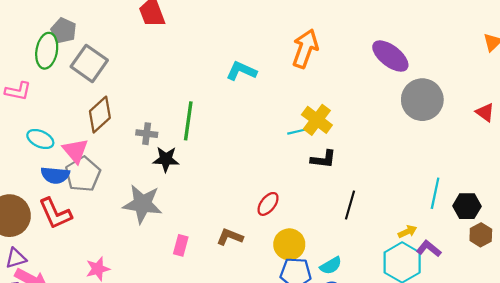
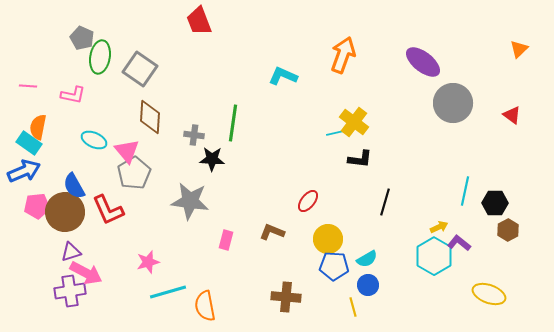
gray pentagon: (64, 30) -> (82, 38), moved
brown diamond: (100, 115) -> (150, 117), turned -44
blue semicircle: (55, 175) -> (74, 186), moved, turned 56

